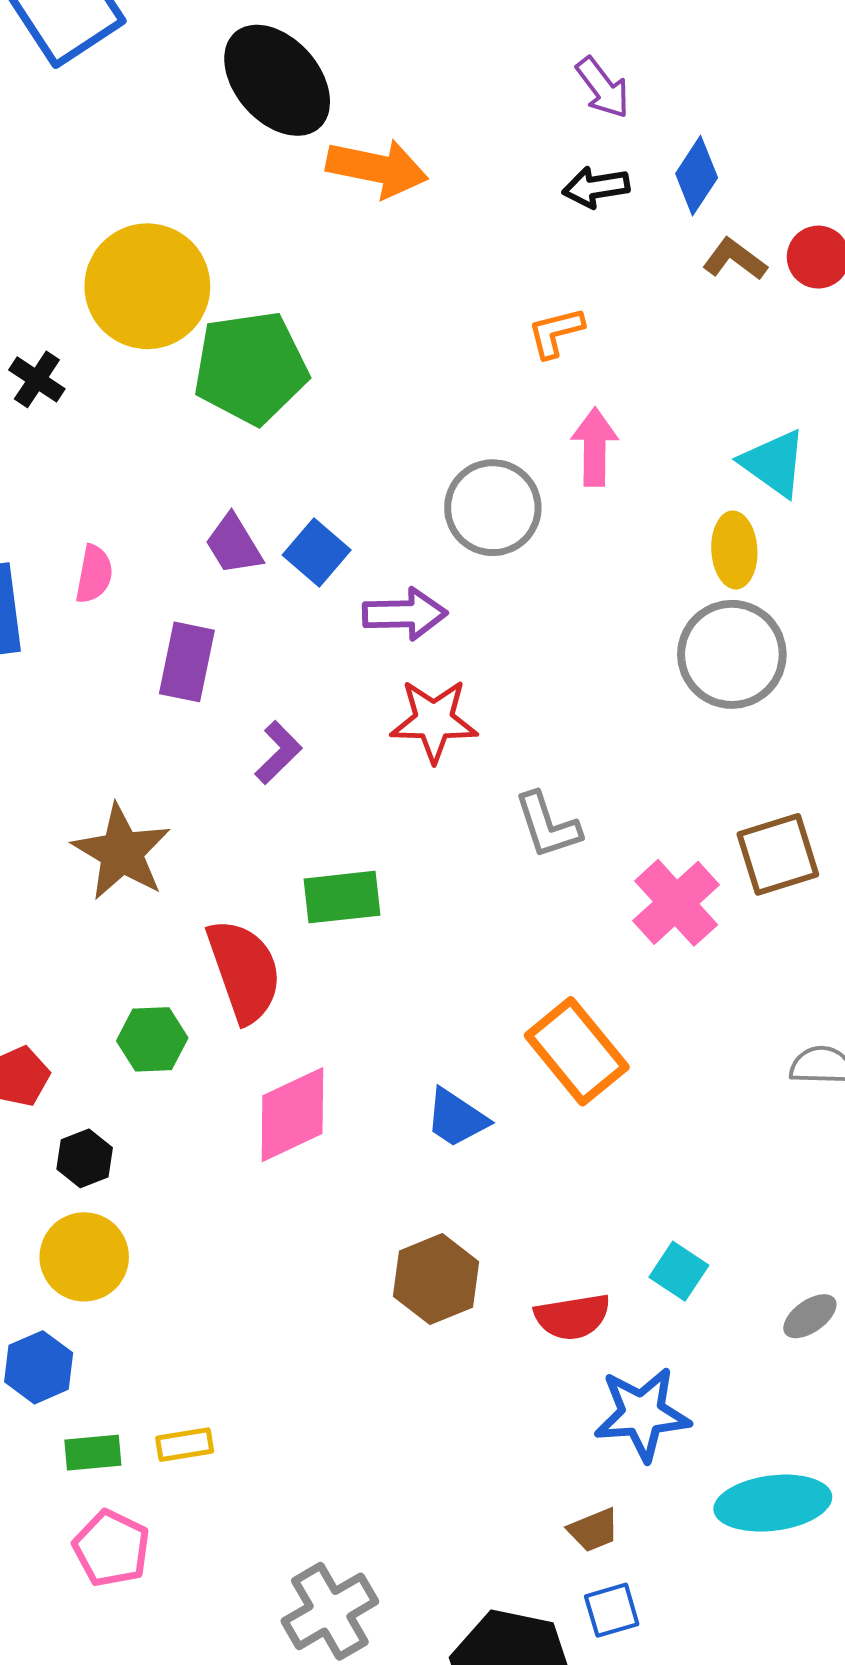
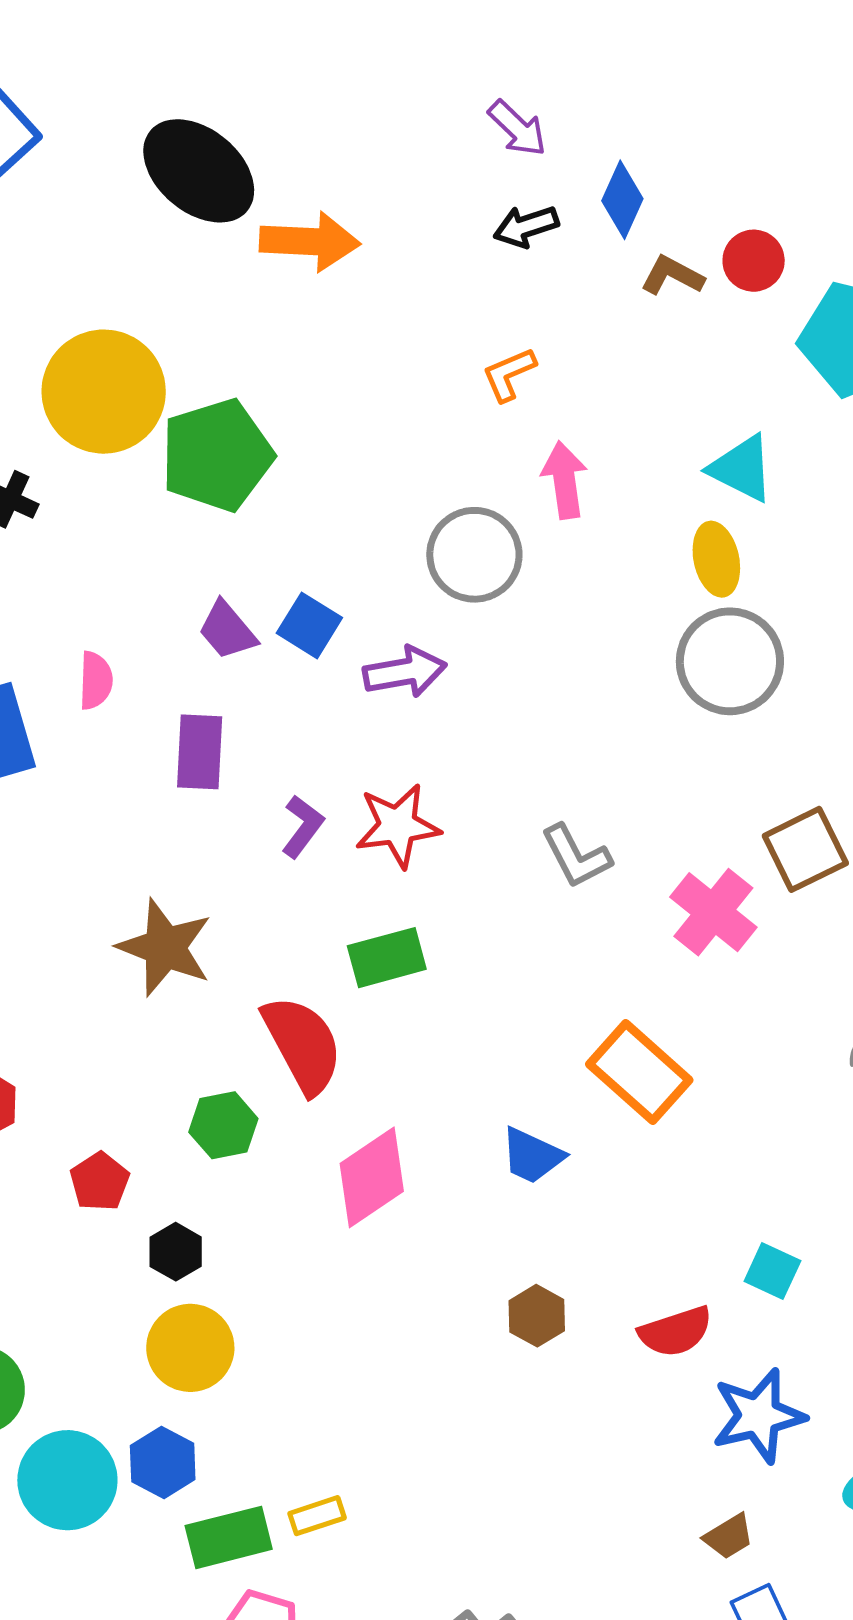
red star: (434, 721) -> (398, 826), moved
brown hexagon: (436, 1279) -> (537, 1316), size x0.7
green rectangle: (93, 1453) -> (229, 1537), size x1.5

